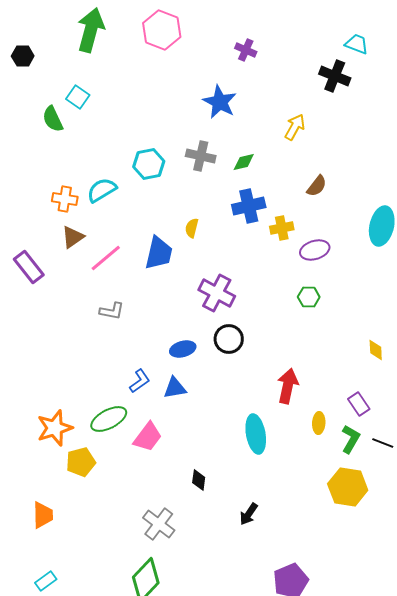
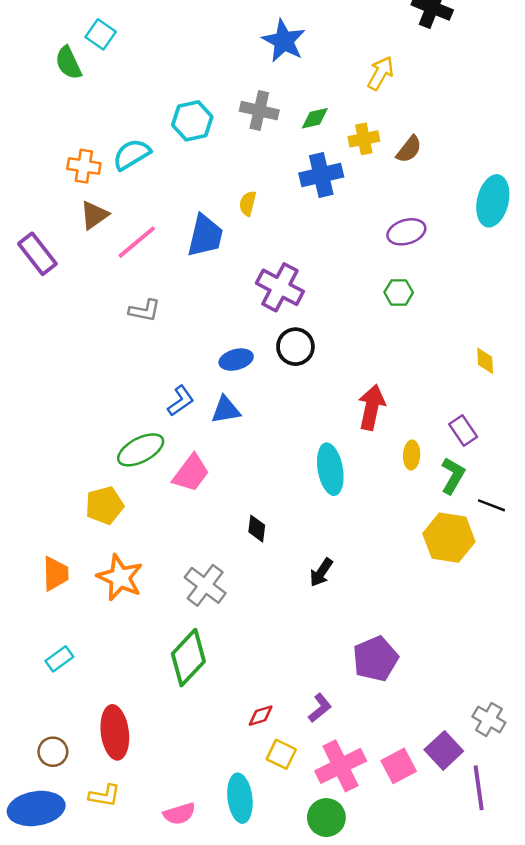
yellow cross: (282, 228) -> (364, 139), moved
orange star: (55, 428) -> (120, 578), moved, turned -30
black line: (383, 443) -> (492, 505), moved

